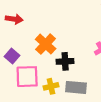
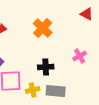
orange cross: (46, 44) -> (43, 28), moved

